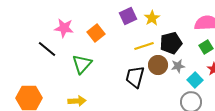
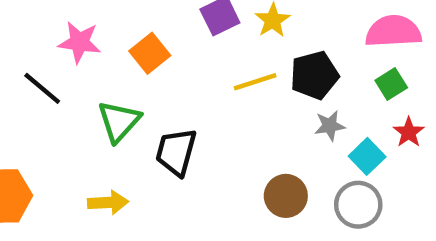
brown circle: (158, 65) -> (286, 196), moved
black trapezoid: (135, 77) -> (176, 152), moved

